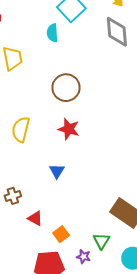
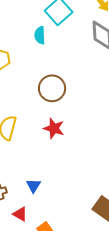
blue triangle: (57, 171) -> (33, 186), moved

